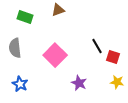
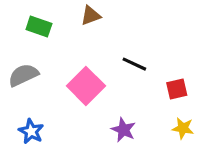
black line: (97, 46) -> (134, 64), moved, turned -35
gray semicircle: (15, 48) -> (23, 75), turned 72
red square: (113, 57) -> (177, 89), turned -32

